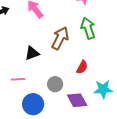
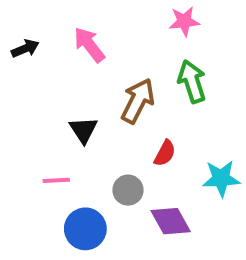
black triangle: (32, 53) -> (83, 130), turned -42
red semicircle: (82, 67) -> (165, 153), moved
cyan star: (103, 89) -> (221, 178), moved

